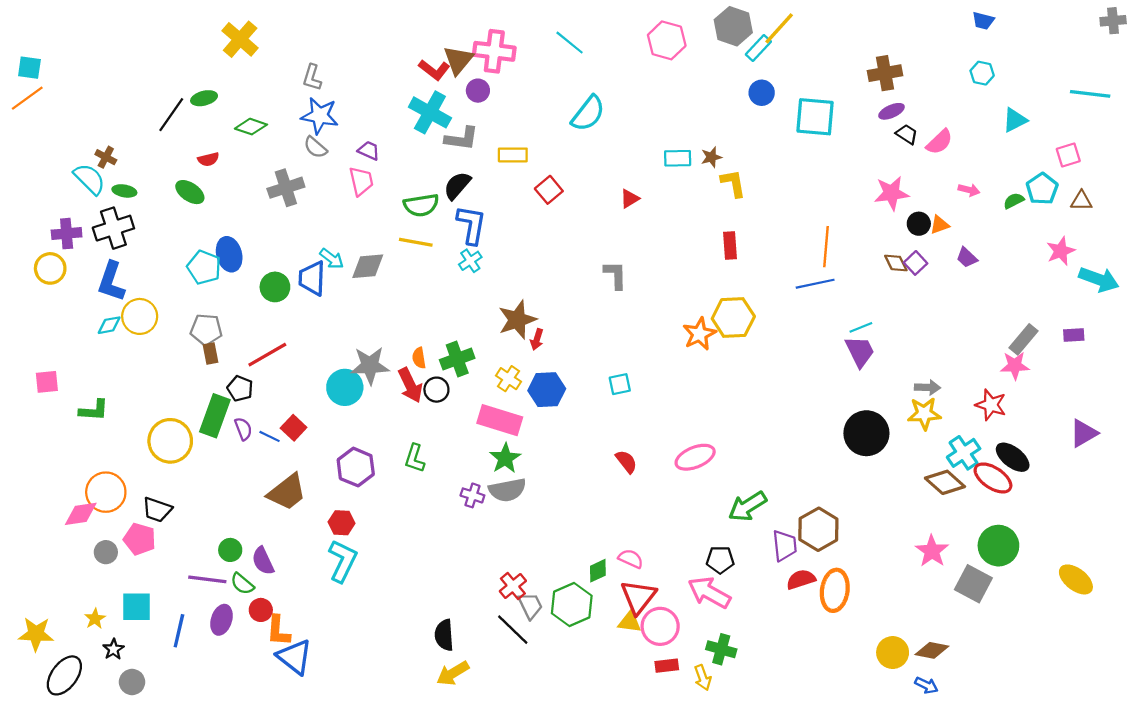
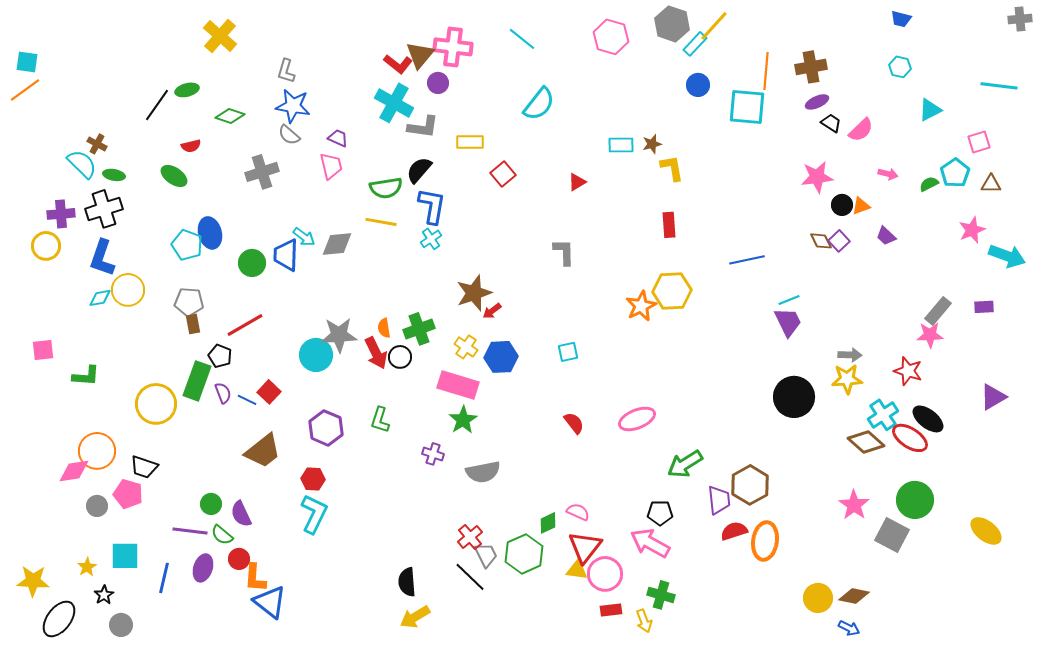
orange line: (826, 247) -> (766, 71), moved
red arrow: (537, 339) -> (492, 311), turned 36
gray semicircle: (507, 490) -> (483, 472), moved

